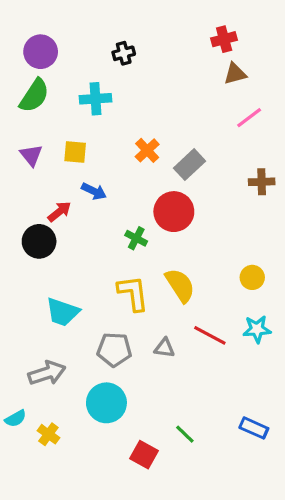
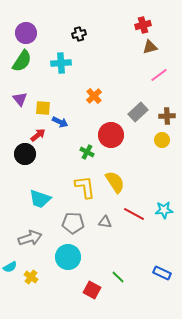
yellow square: (75, 152) -> (43, 108), moved
gray rectangle: (190, 165) -> (138, 112), moved
yellow circle: (252, 277) -> (162, 140), moved

